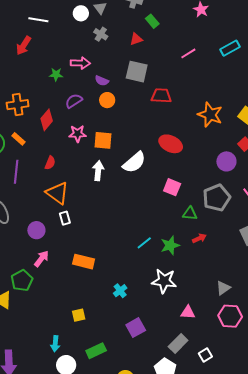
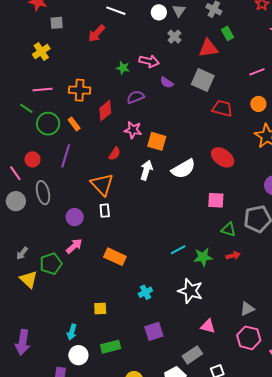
red triangle: (136, 39) -> (208, 48), size x1.5
orange circle: (107, 100) -> (258, 104), moved
red semicircle: (50, 163) -> (115, 154), moved
pink square: (172, 187) -> (216, 200), turned -30

